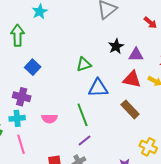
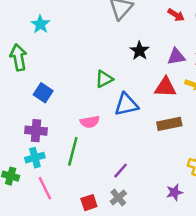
purple triangle: (136, 55) -> (176, 57), moved
brown rectangle: (130, 109) -> (169, 124), turned -48
green line: (83, 115) -> (73, 151), moved, turned 45
pink semicircle: (49, 119) -> (90, 122), moved

